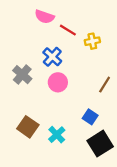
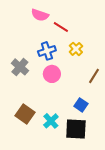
yellow cross: (92, 41) -> (76, 49), moved, turned -32
blue cross: (52, 57) -> (47, 51), turned 30
black square: (100, 144) -> (76, 129), moved, turned 35

